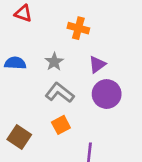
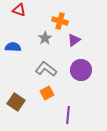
gray star: (54, 62) -> (45, 38), moved
purple triangle: (97, 64) -> (74, 40), moved

